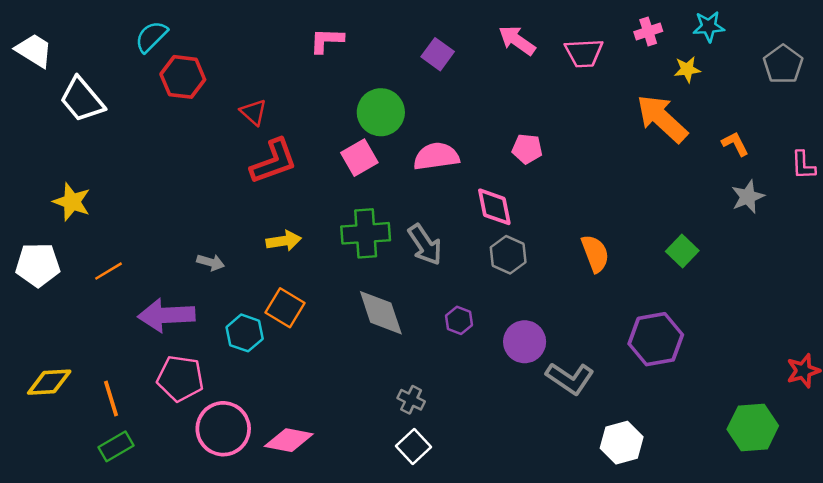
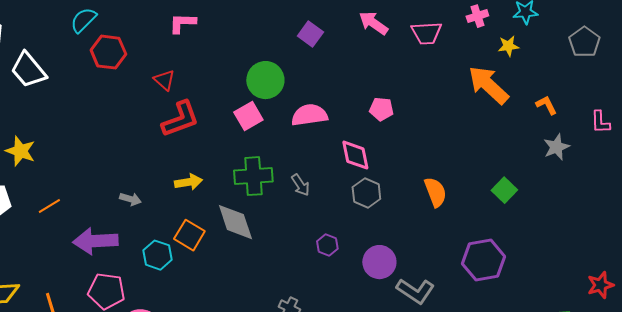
pink L-shape: (327, 40) -> (182, 23), moved
gray arrow: (425, 245) -> (300, 185), size x0.7
gray diamond: (381, 313) -> (235, 222), moved

